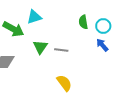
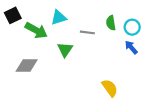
gray line: (61, 50) -> (87, 32), moved
yellow semicircle: (64, 83) -> (110, 88), moved

